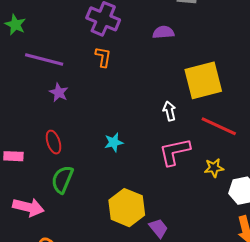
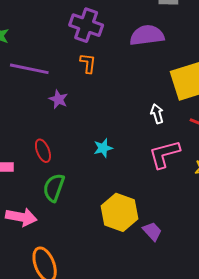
purple semicircle: (163, 32) -> (147, 35), size x1.6
purple star: (59, 92) -> (58, 99), moved

